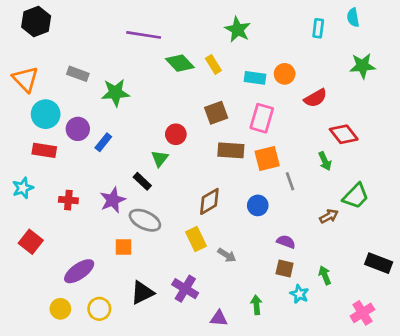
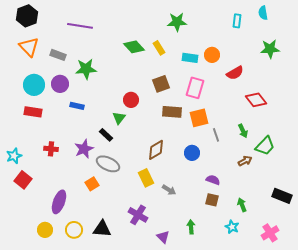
green star: (238, 30) -> (177, 22), turned -30
purple line: (144, 35) -> (80, 26), moved
orange triangle: (25, 79) -> (29, 47), moved
purple circle: (78, 129) -> (60, 84), moved
blue rectangle: (103, 142) -> (77, 106), turned 64
green arrow: (325, 161) -> (243, 131), moved
cyan star: (23, 188) -> (14, 156), moved
orange square: (123, 247) -> (92, 184), turned -32
purple ellipse: (79, 271) -> (59, 202), turned -35
black triangle: (142, 293) -> (102, 229), moved, turned 30
cyan star: (299, 294) -> (232, 227), moved
purple triangle: (219, 318) -> (163, 237), turned 40

